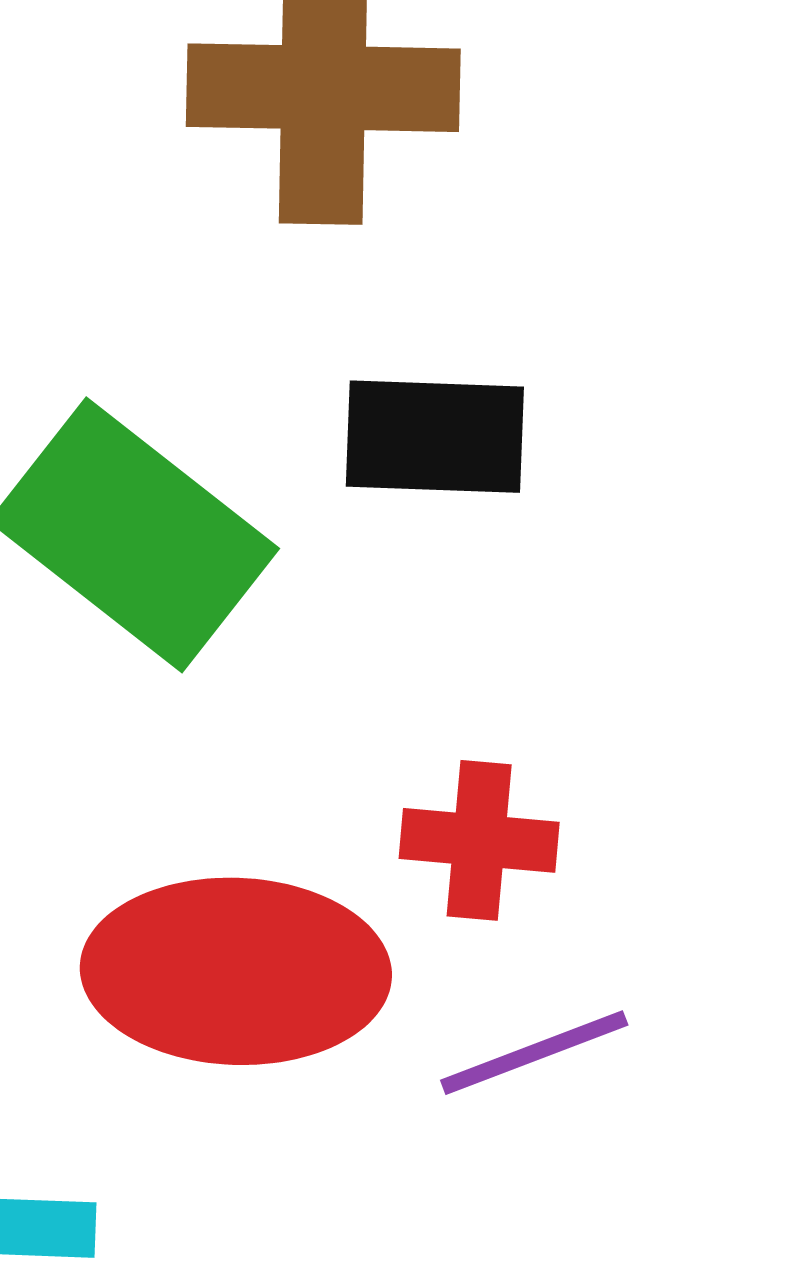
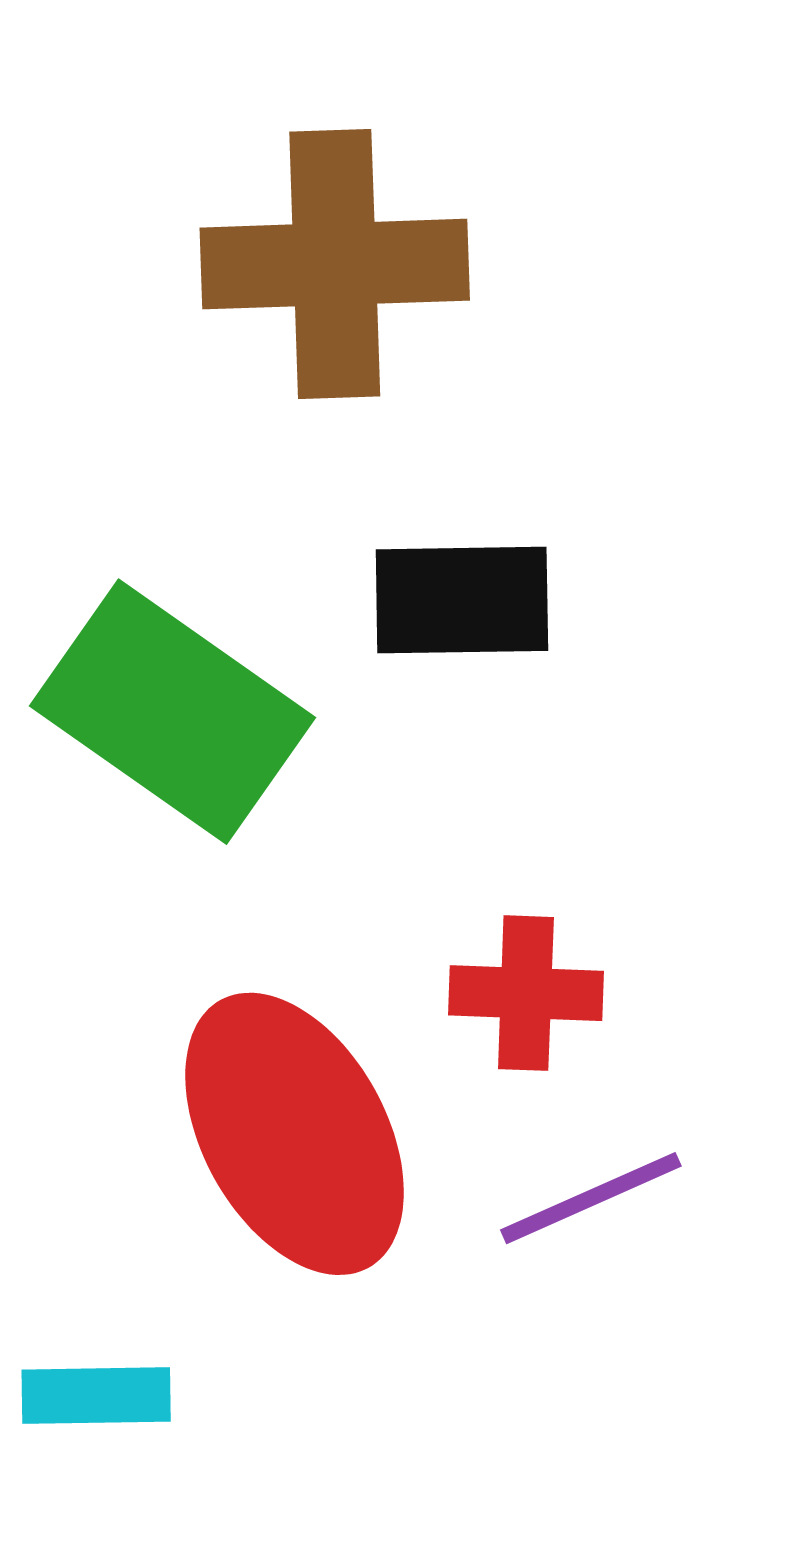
red ellipse: (236, 971) -> (295, 1134), turned 62

